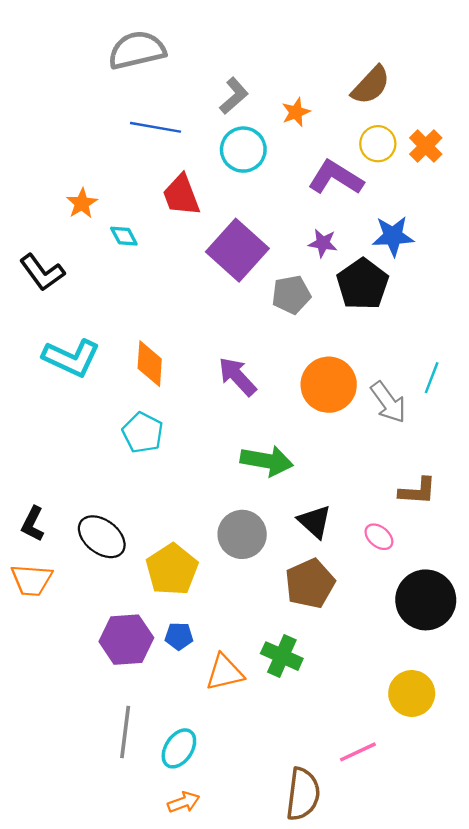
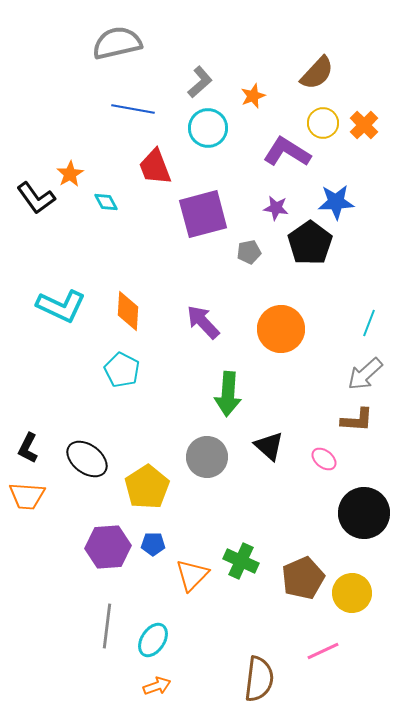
purple square: (237, 250) -> (203, 214), turned 33
black L-shape: (42, 272) -> (36, 198), moved
gray pentagon: (291, 295) -> (249, 252), size x0.7
gray arrow: (388, 402) -> (365, 374), moved, turned 84
green arrow: (267, 461) -> (228, 394), turned 84
brown pentagon: (310, 584) -> (303, 578), moved
orange triangle: (225, 672) -> (192, 575), turned -33
pink line: (358, 752) -> (323, 651), moved

